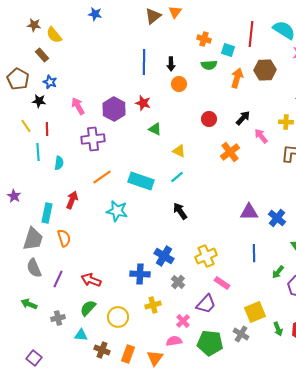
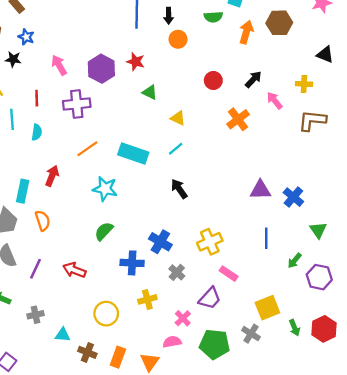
red line: (47, 129) -> (37, 98), moved
green semicircle: (88, 308) -> (104, 231), moved

